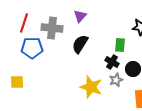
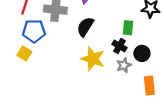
yellow square: (17, 82) -> (24, 53), moved, turned 32
yellow star: (91, 87) -> (93, 59), moved

